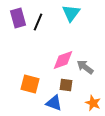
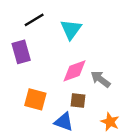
cyan triangle: (71, 13) -> (71, 29), moved
purple rectangle: (18, 18) -> (21, 52), moved
black line: (38, 22) -> (34, 20), moved, turned 36

